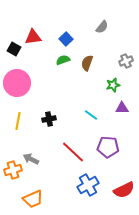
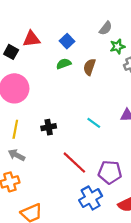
green star: (113, 85) -> (117, 47), moved
purple pentagon: (108, 147) -> (110, 172), moved
gray arrow: (31, 159) -> (16, 155), moved

